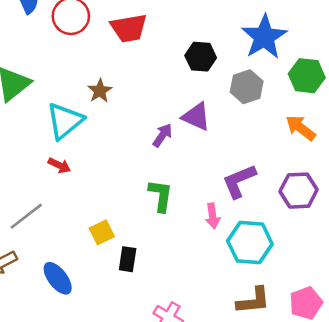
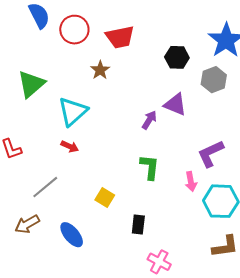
brown star: (100, 91) -> (100, 70), moved
yellow square: (102, 232) -> (105, 198), turned -30
black rectangle: (128, 259) -> (138, 225), moved

